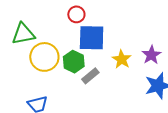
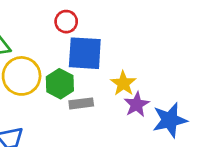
purple star: (151, 55) -> (137, 104), moved
gray rectangle: (90, 76) -> (81, 103), turned 30

